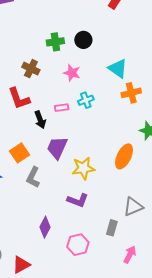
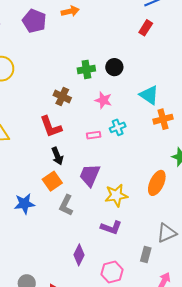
black arrow: (40, 120) -> (57, 156), moved

